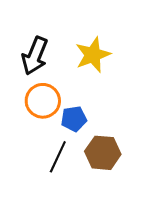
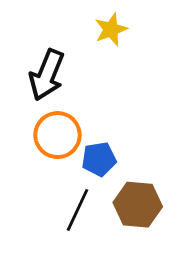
yellow star: (93, 55) -> (111, 29), moved, size x0.7

